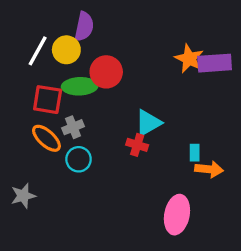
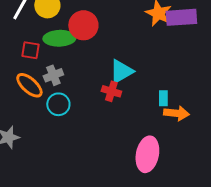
red square: (48, 100) -> (30, 50), size x0.7

